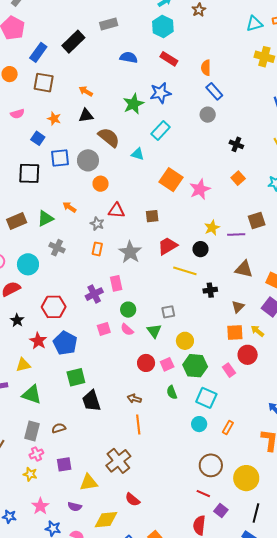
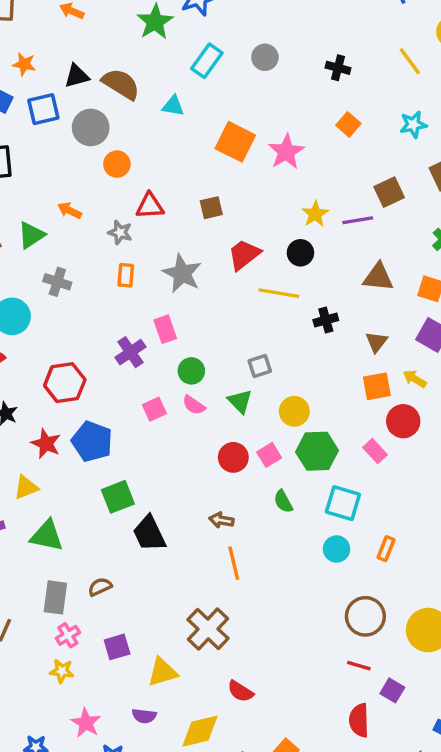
gray circle: (208, 115) -> (265, 57), moved
black triangle: (86, 116) -> (77, 76), moved
blue square: (60, 158) -> (43, 109), moved

